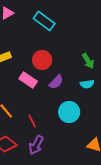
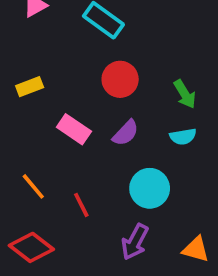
red circle: (42, 60) -> (120, 79), moved
purple arrow: (36, 145) -> (135, 242), moved

